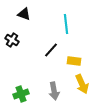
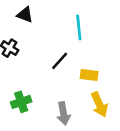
green cross: (21, 94) -> (21, 102), moved

